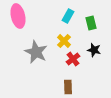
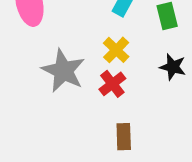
red cross: (73, 59) -> (112, 84), moved

